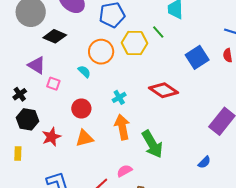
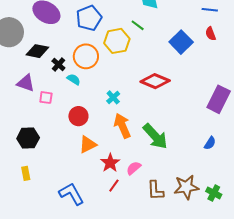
black cross: (20, 94) -> (58, 64), moved
red star: (51, 137) -> (110, 163), moved

